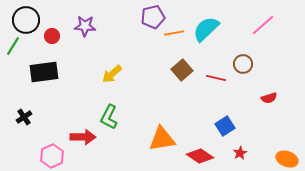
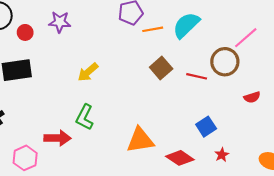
pink line: (263, 25) -> (246, 38), moved
brown circle: (243, 64) -> (225, 62), size x1.4

